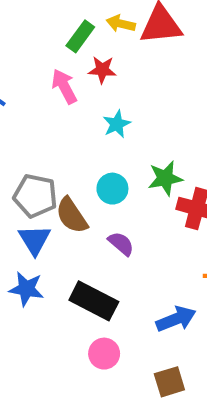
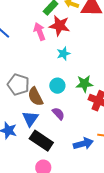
red star: (102, 70) -> (60, 26), size x1.5
blue triangle: (35, 240) -> (30, 119), moved
blue arrow: (176, 319) -> (83, 144), moved

